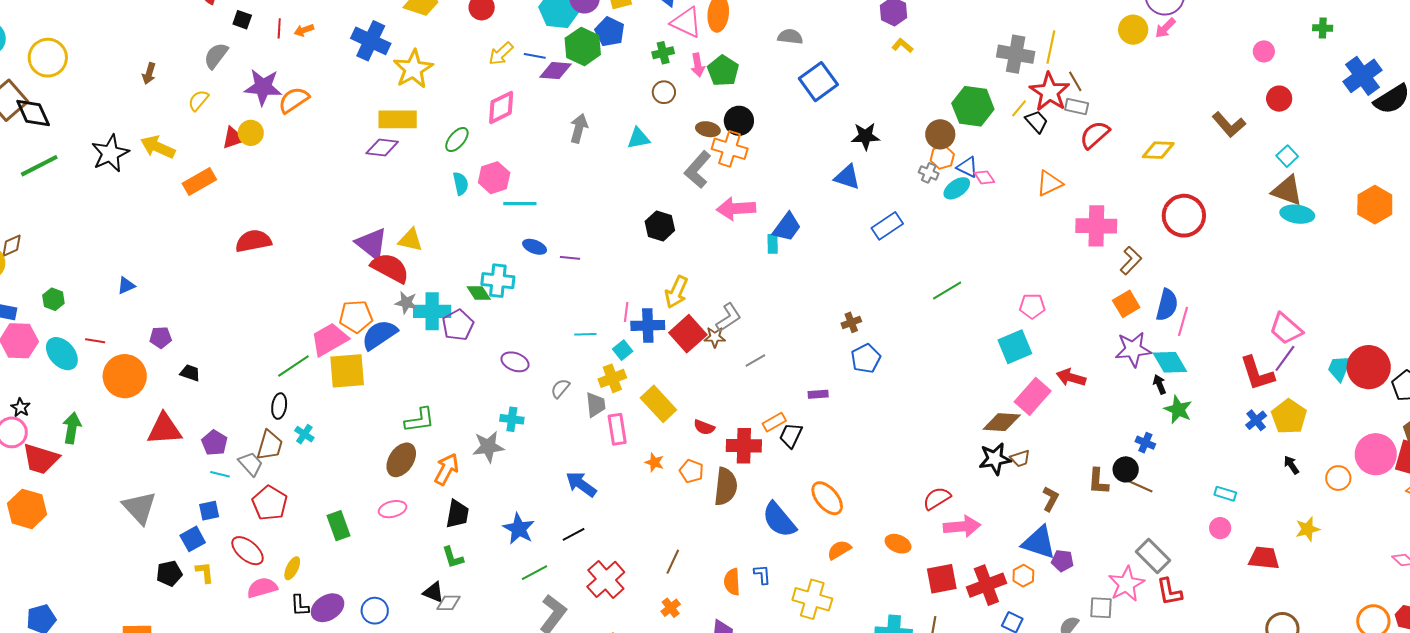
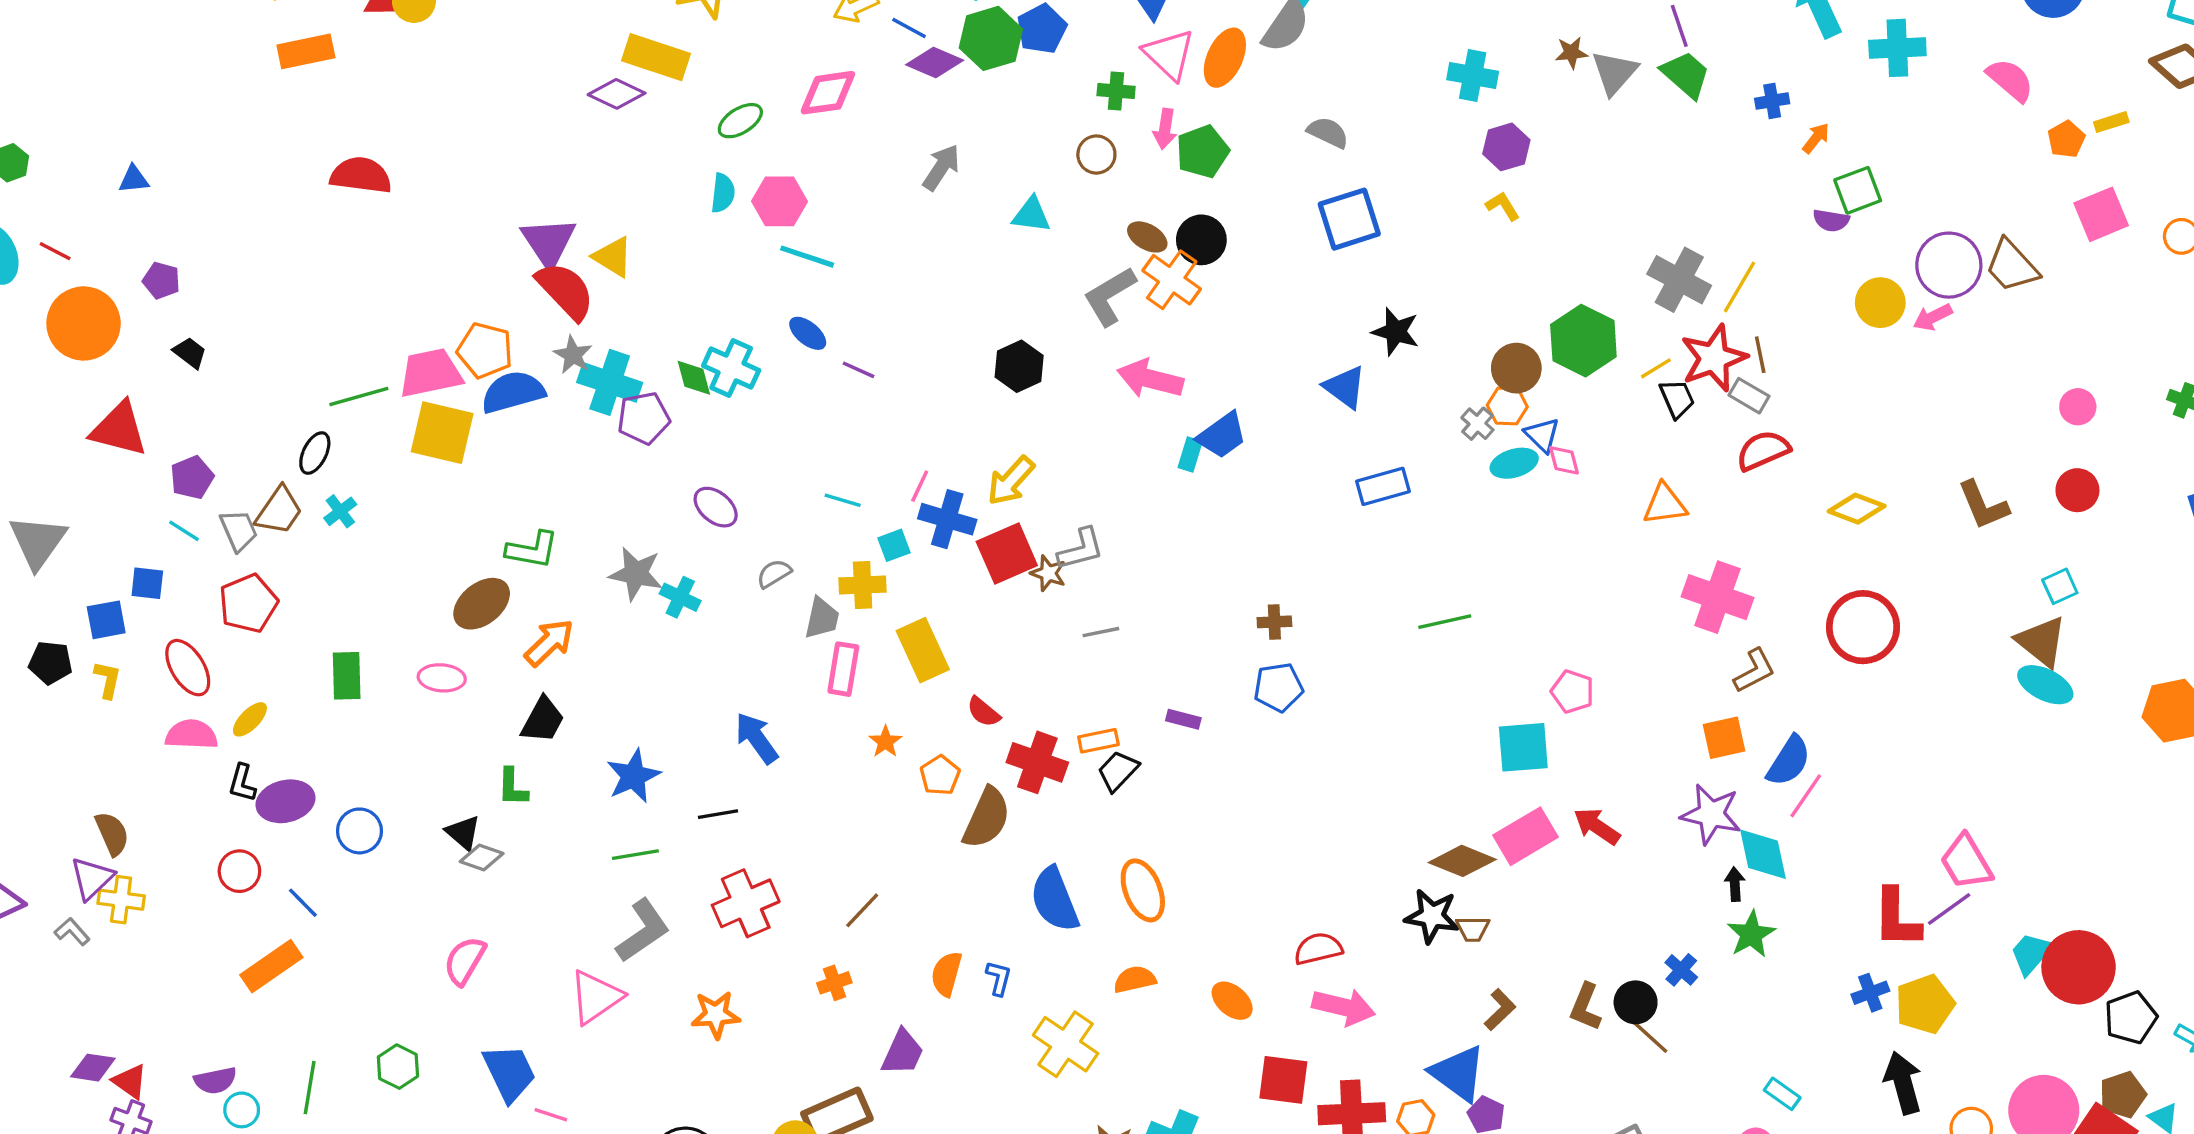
gray star: (488, 447) -> (636, 574), moved
black arrow: (1291, 465) -> (1903, 1083), size x1.8

